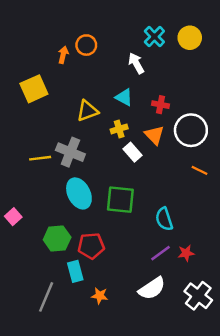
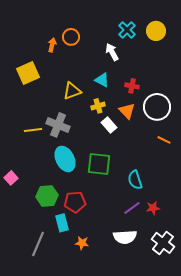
white semicircle: (152, 288) -> (125, 237), turned 30

